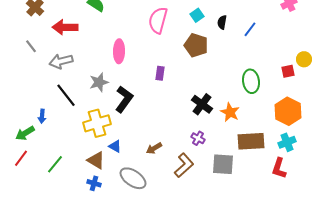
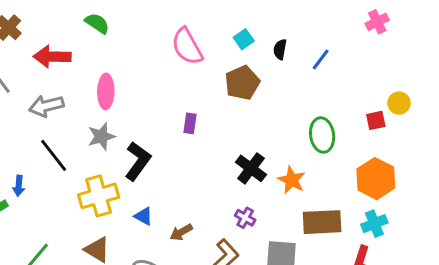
pink semicircle: (158, 20) -> (187, 46), turned -44
brown pentagon: (196, 45) -> (242, 83), turned 30
pink ellipse: (119, 51) -> (106, 91), moved
blue triangle: (115, 146) -> (144, 216), moved

